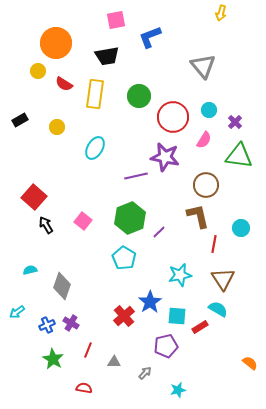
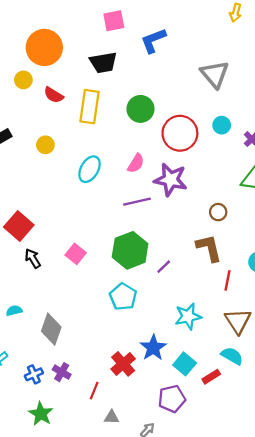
pink semicircle: (204, 140) -> (136, 163), moved
brown circle: (206, 185) -> (218, 212), size x0.6
cyan square: (177, 316) -> (185, 364), turned 36
red line: (88, 350) -> (94, 391), moved

